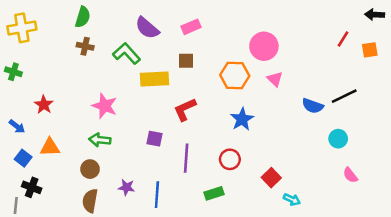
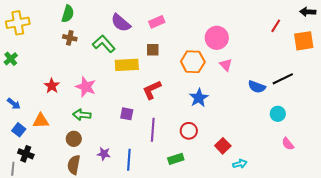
red line: (343, 39) -> (276, 26), moved
orange square: (370, 50) -> (304, 41), size x1.5
green cross: (13, 72) -> (11, 59), turned 32
red star: (44, 105) -> (52, 86), moved
cyan arrow: (292, 199) -> (240, 164), turned -40

